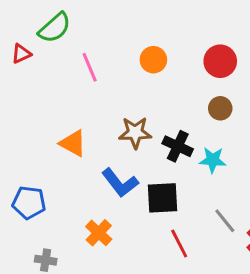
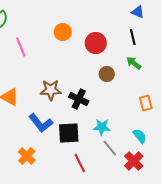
orange circle: (153, 60) -> (63, 32), moved
red circle: (220, 61) -> (96, 43), moved
cyan star: (213, 160) -> (102, 127), moved

